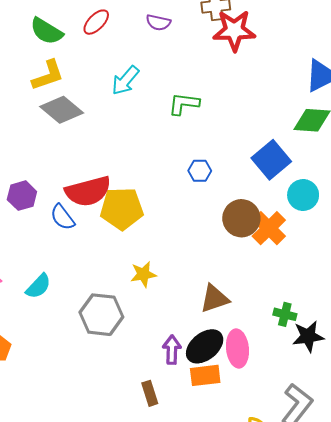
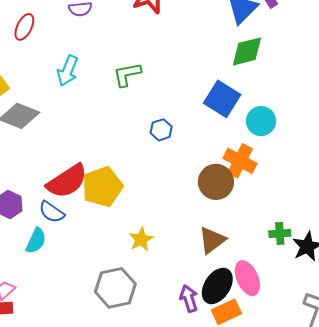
brown circle: (241, 218) -> (216, 182), moved
cyan semicircle: (38, 286) -> (36, 241), moved

